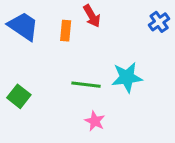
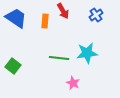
blue cross: (159, 22) -> (96, 15), moved
pink star: (95, 121) -> (73, 83), moved

